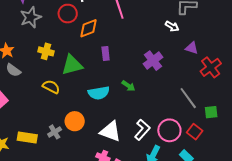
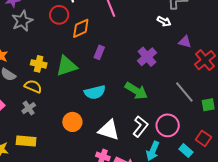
yellow cross: (46, 51) -> (39, 64), moved
purple rectangle: (106, 53) -> (99, 52), turned 32
green arrow: (128, 86) -> (136, 91), moved, size x1.6
yellow semicircle: (51, 87) -> (33, 86), moved
gray cross: (55, 132) -> (29, 108), moved
red square: (195, 132) -> (203, 138), moved

